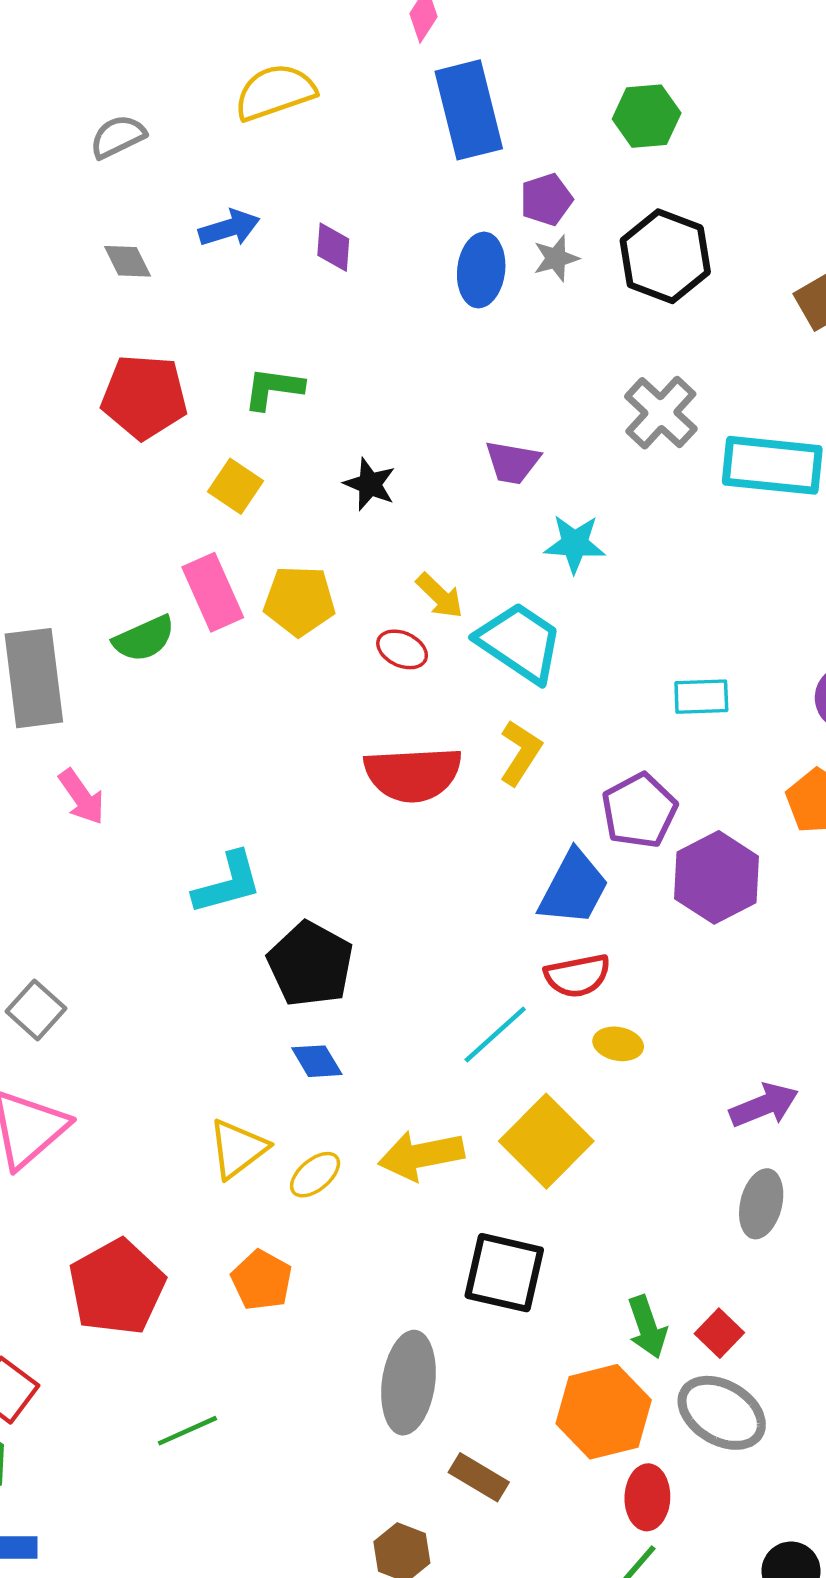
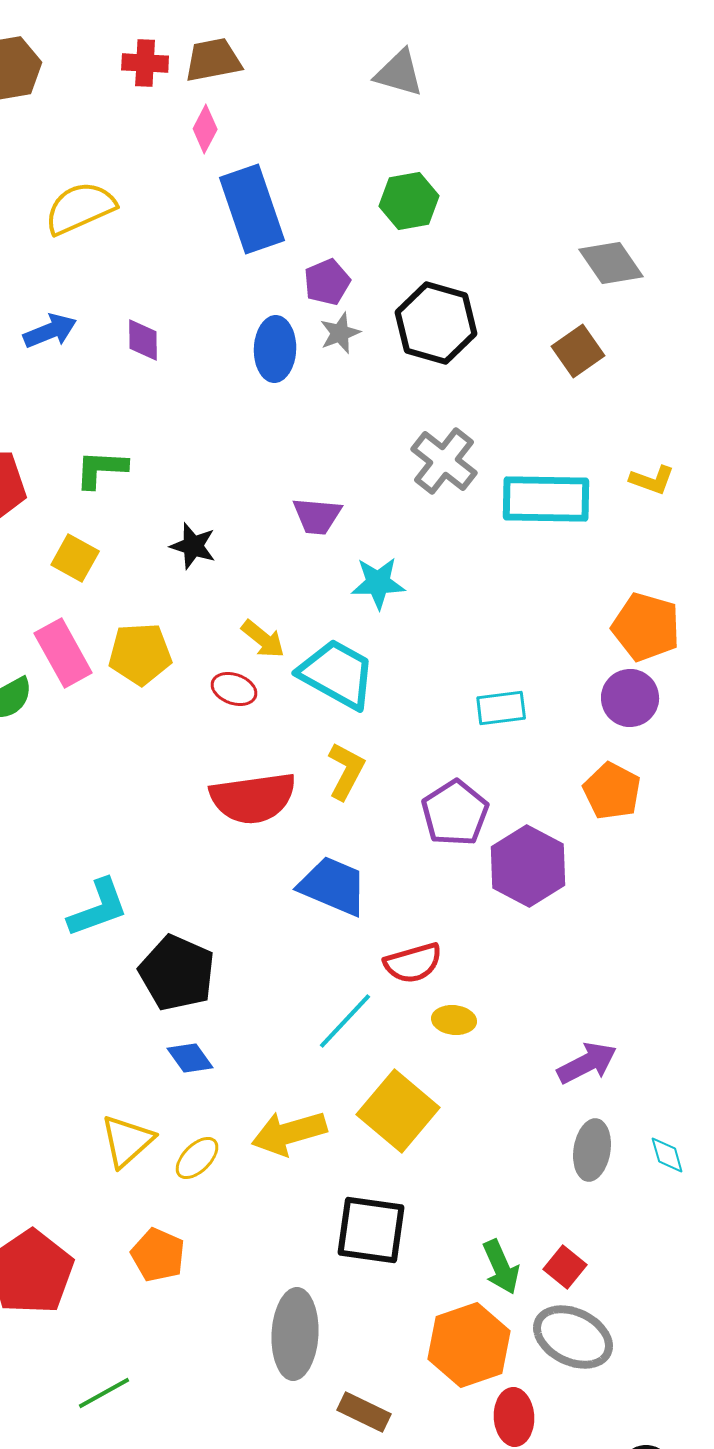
blue trapezoid: (574, 888) -> (333, 886), moved, turned -90

